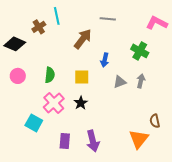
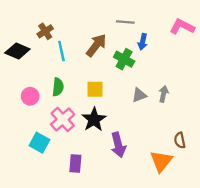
cyan line: (57, 16) -> (61, 51), moved
green cross: (140, 51) -> (124, 59), moved
blue arrow: (105, 60) -> (143, 42), moved
pink circle: (18, 76) -> (30, 96), moved
black star: (81, 103) -> (94, 119), size x1.5
purple arrow: (93, 141) -> (118, 145), moved

